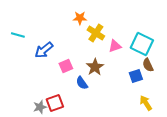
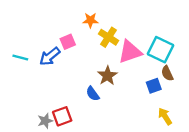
cyan line: (18, 35) -> (20, 58), moved
pink triangle: (115, 46) -> (130, 52), size x1.6
pink square: (66, 66) -> (68, 42), moved

